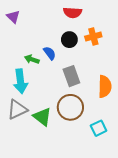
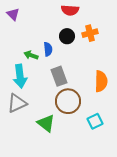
blue semicircle: (50, 53) -> (48, 49), turned 32
gray rectangle: (71, 76) -> (59, 76), moved
green triangle: (42, 117) -> (46, 123), moved

